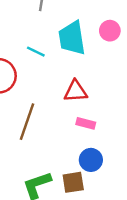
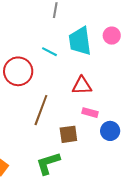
blue circle: (91, 160) -> (110, 131), moved
brown square: (73, 182) -> (68, 134), moved

